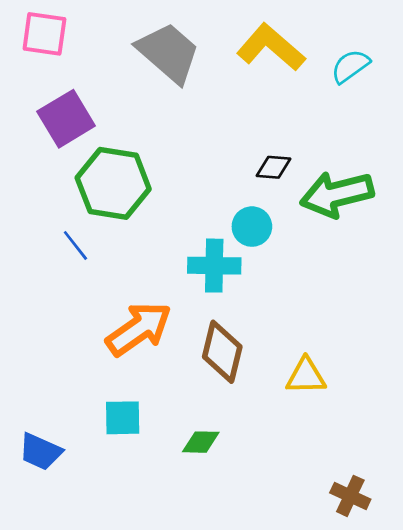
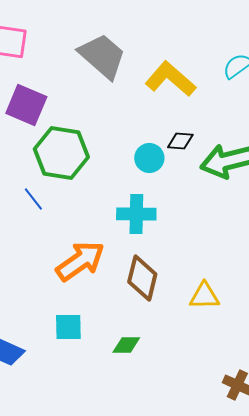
yellow L-shape: (271, 47) -> (170, 79), moved
purple square: (66, 119) -> (26, 105), turned -36
cyan circle: (252, 227) -> (149, 158), moved

